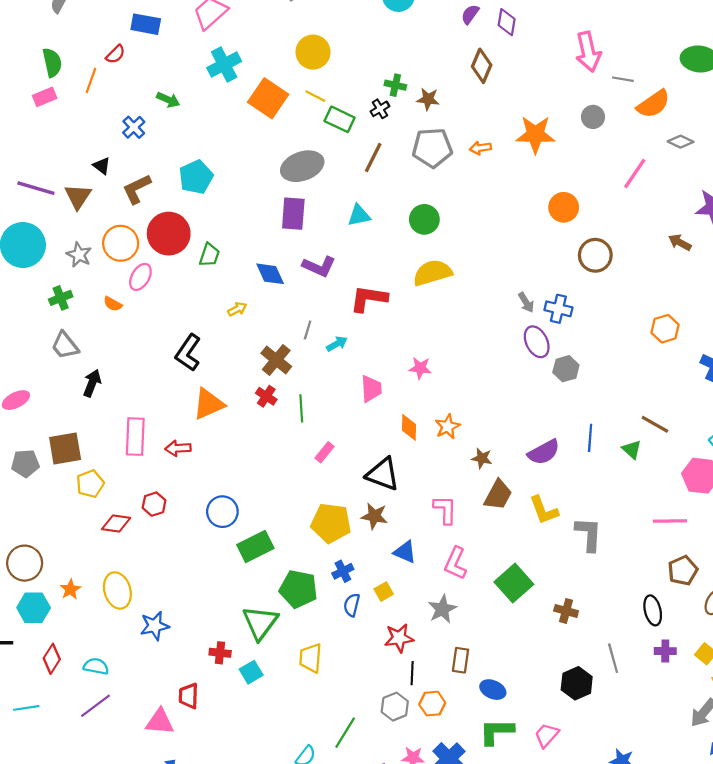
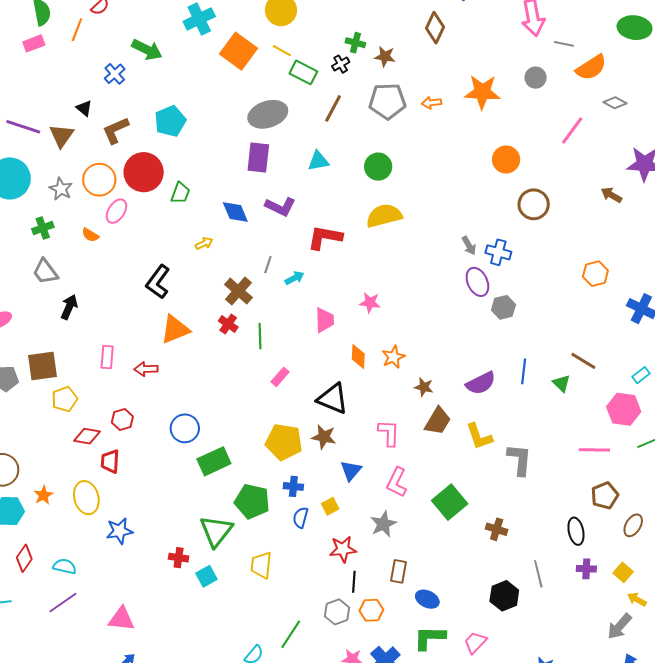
green arrow: (168, 100) -> (147, 50), size x1.4
pink rectangle: (135, 437) -> (107, 357), size x0.7
blue triangle: (405, 552) -> (351, 471), turned 45
blue cross: (343, 571) -> (293, 486), turned 30
red trapezoid: (189, 696) -> (110, 461), moved

